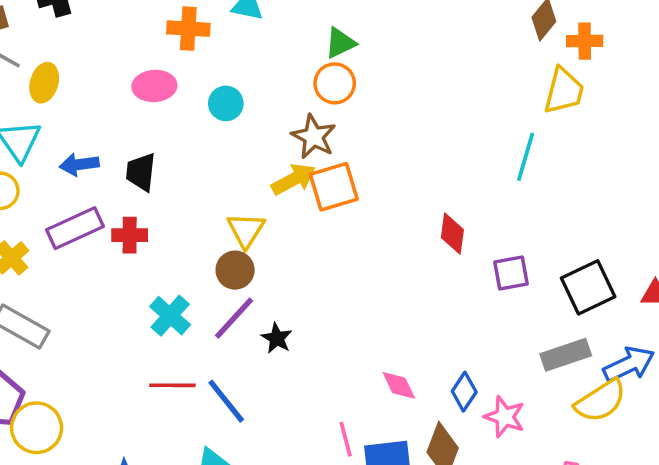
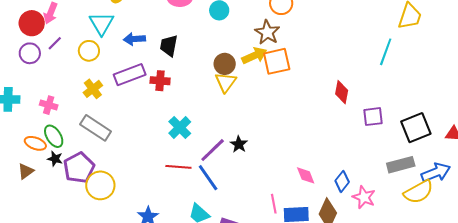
brown circle: (235, 270) -> (225, 64), moved
purple line: (234, 318) -> (213, 150), moved

